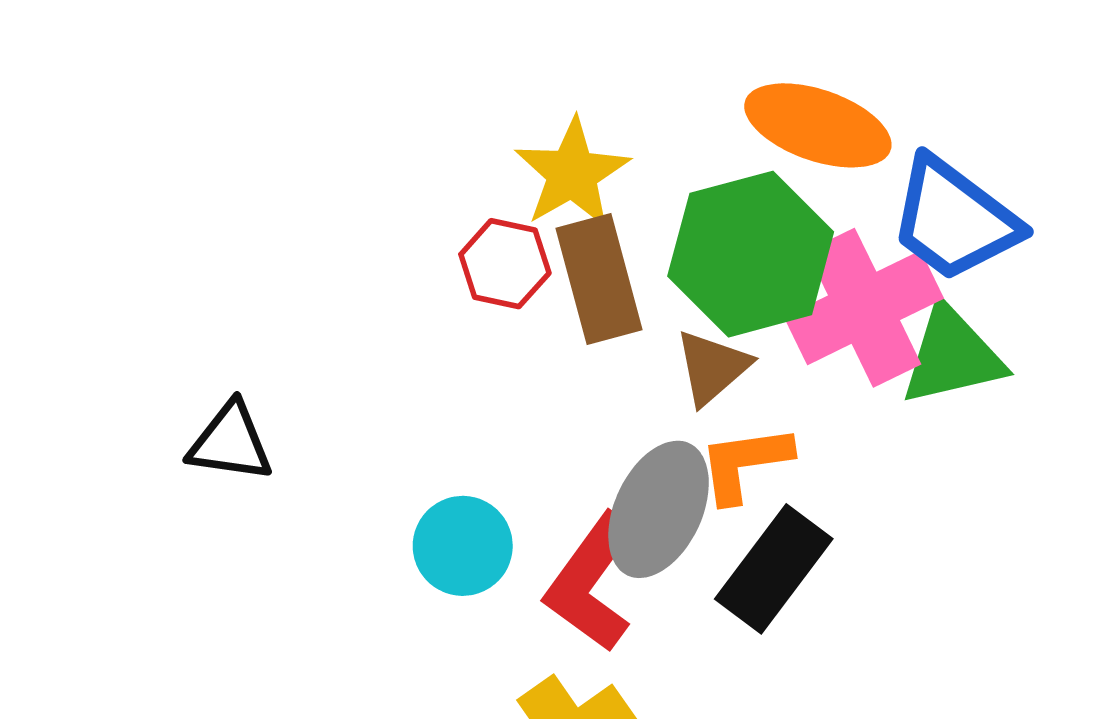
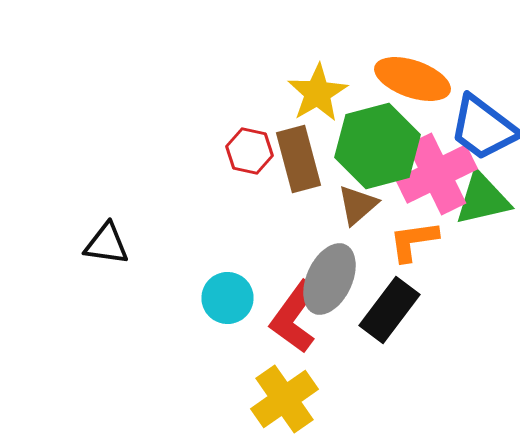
yellow star: (572, 173) -> (318, 93), moved
orange L-shape: (745, 463) -> (414, 241), moved

